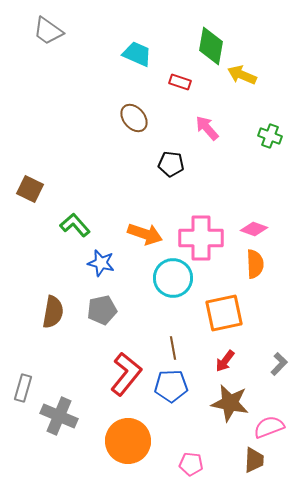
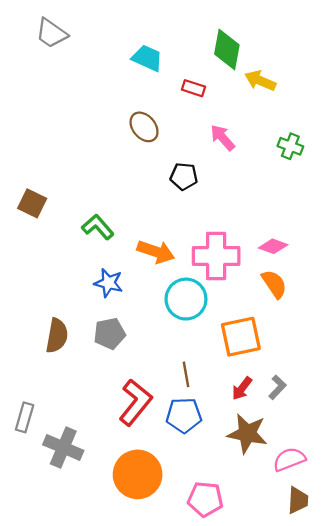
green L-shape: (75, 225) -> (98, 227), moved
orange semicircle: (255, 264) -> (274, 284), turned -32
gray L-shape: (279, 364) -> (277, 387), moved
brown trapezoid: (254, 460) -> (298, 500), moved
pink pentagon: (191, 464) -> (205, 499), size x1.4

